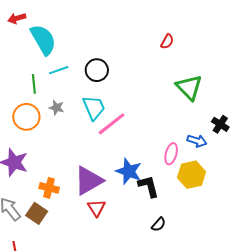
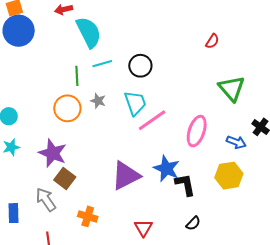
pink ellipse: (171, 154) -> (197, 131), moved, size x1.4
orange cross: (49, 188) -> (88, 216), moved
red triangle: (96, 208) -> (143, 228), moved
brown square: (37, 213) -> (65, 179), moved

